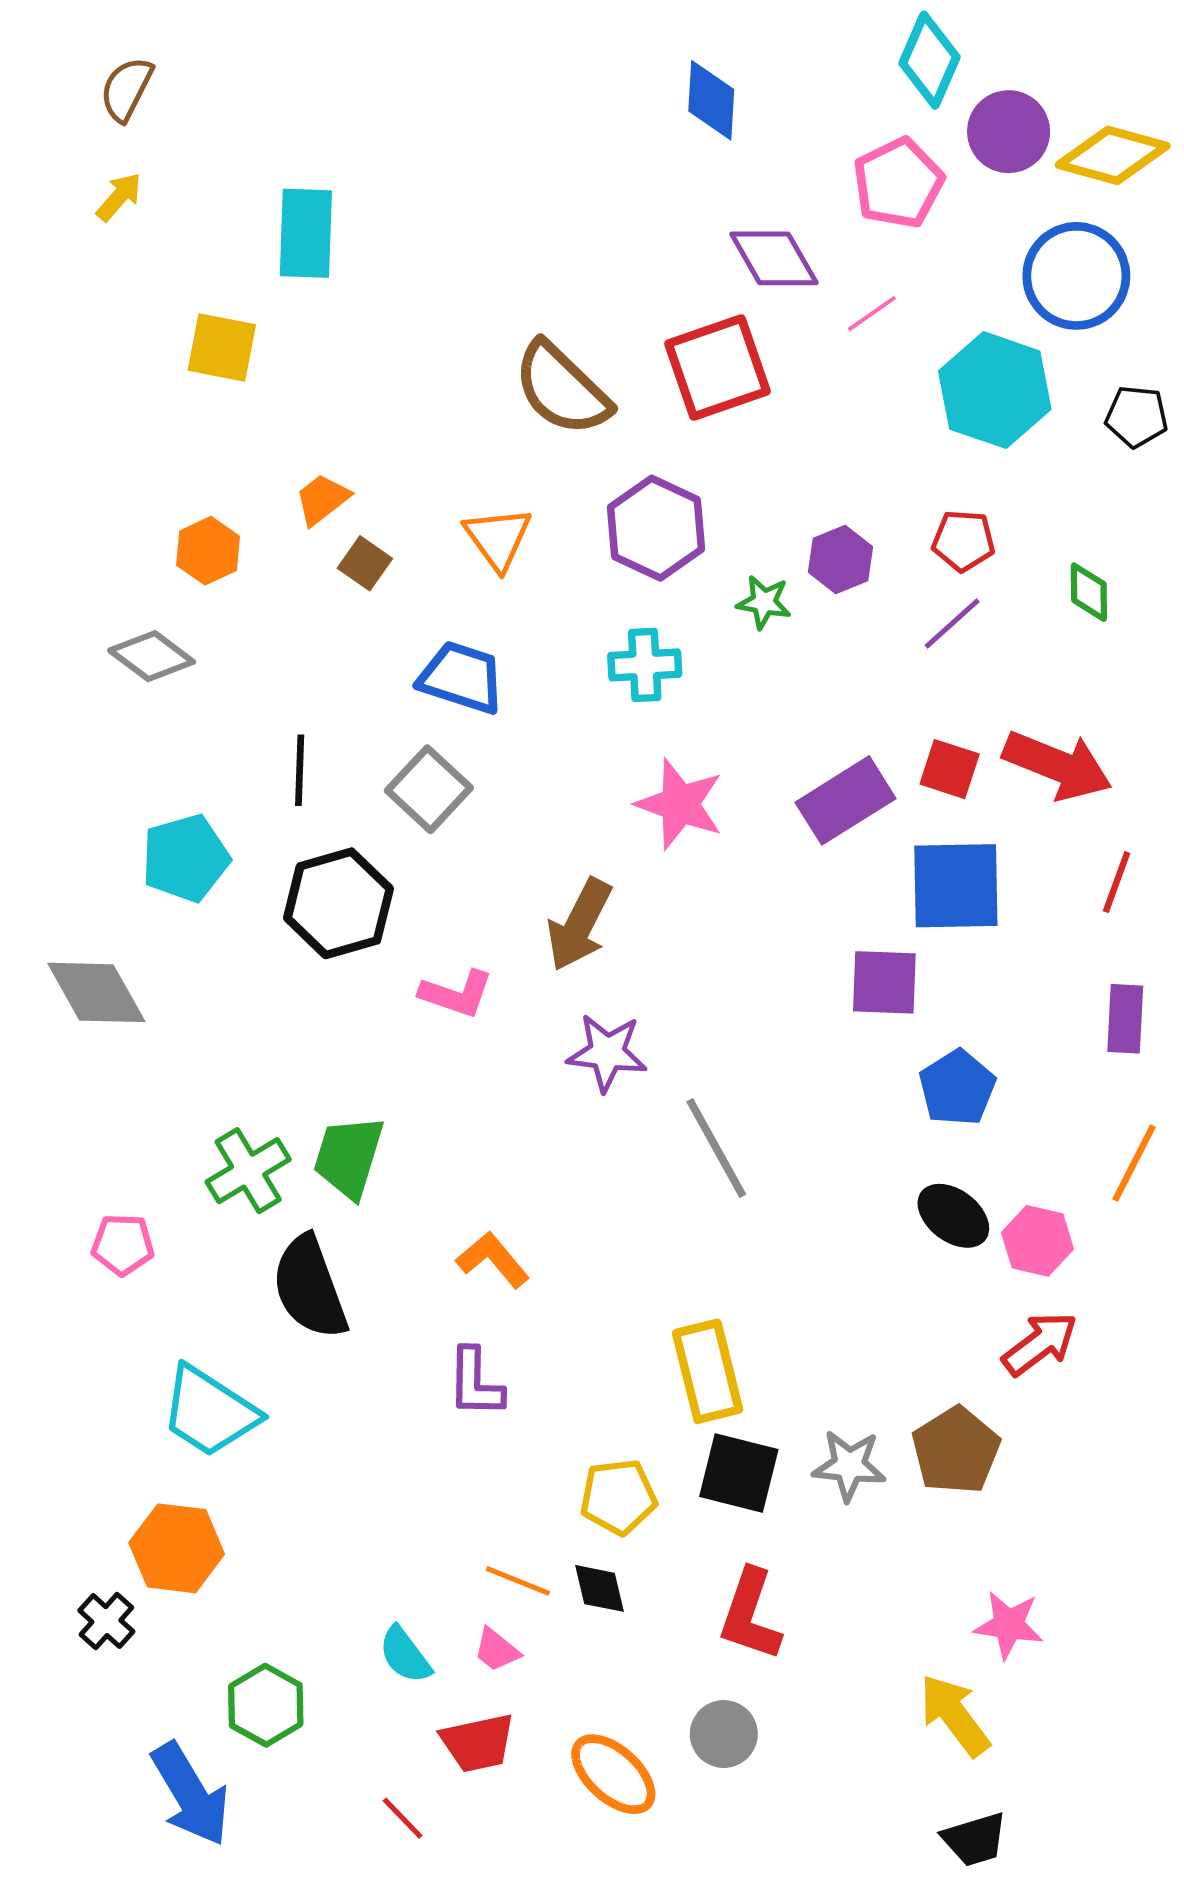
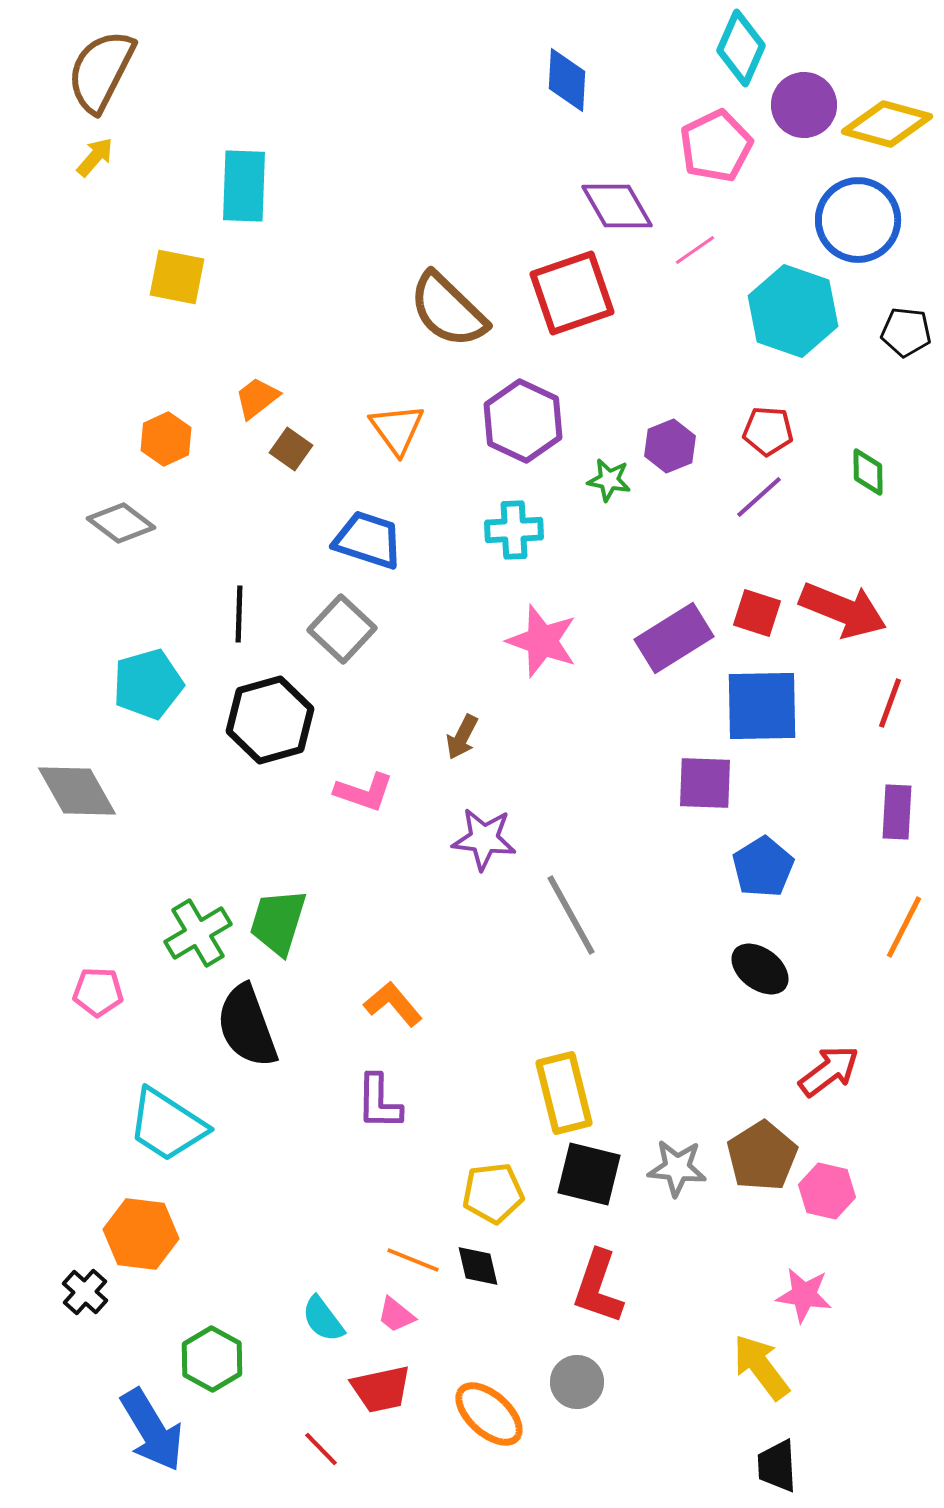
brown semicircle: (126, 89) -> (101, 71), size x1.6
brown arrow: (579, 925) -> (462, 737), size x0.6
pink hexagon: (1037, 1241) -> (827, 1191), moved
black trapezoid: (975, 1839) -> (777, 1466), turned 104

